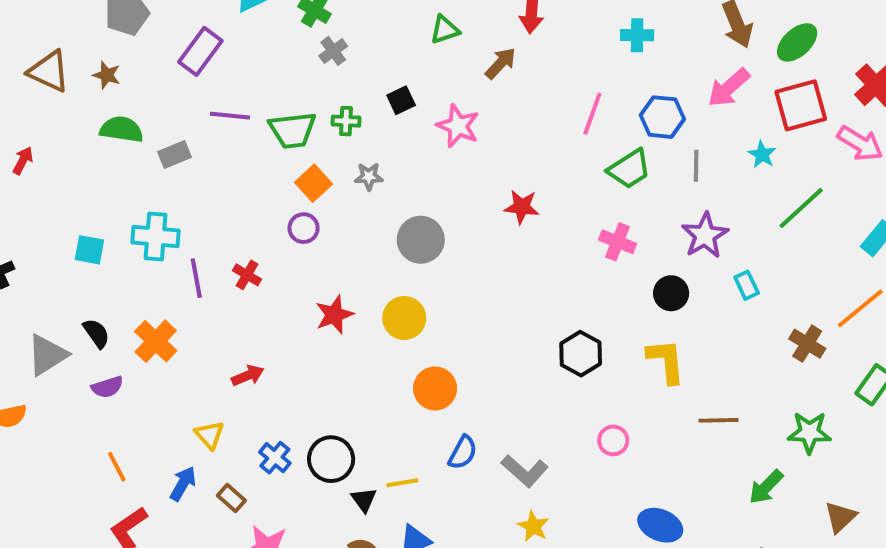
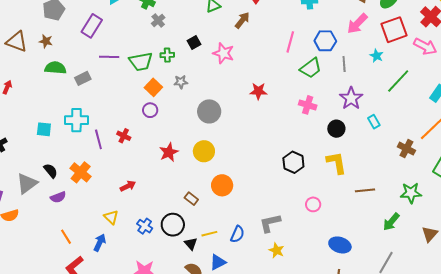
blue semicircle: (463, 453) -> (237, 234), moved
gray L-shape: (525, 471) -> (270, 223), turned 130
brown rectangle: (231, 498) -> (191, 199), moved

